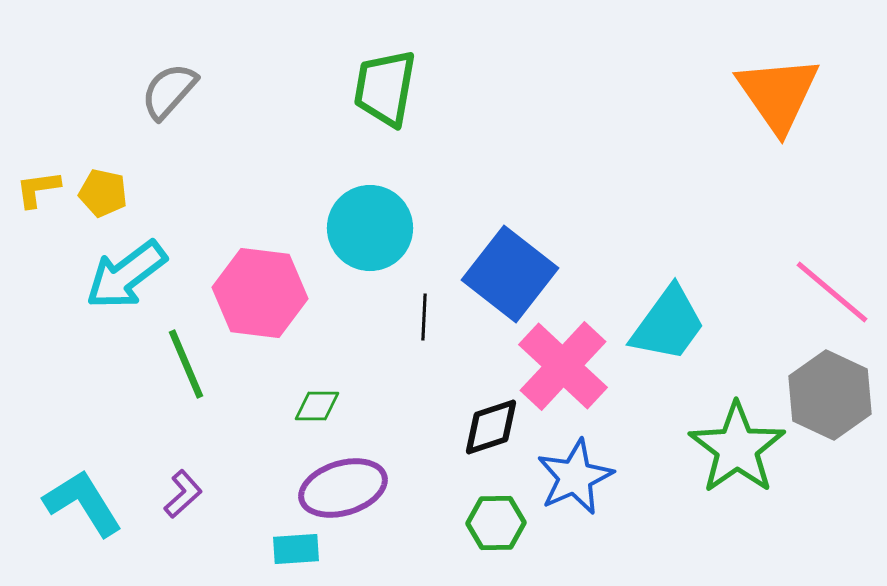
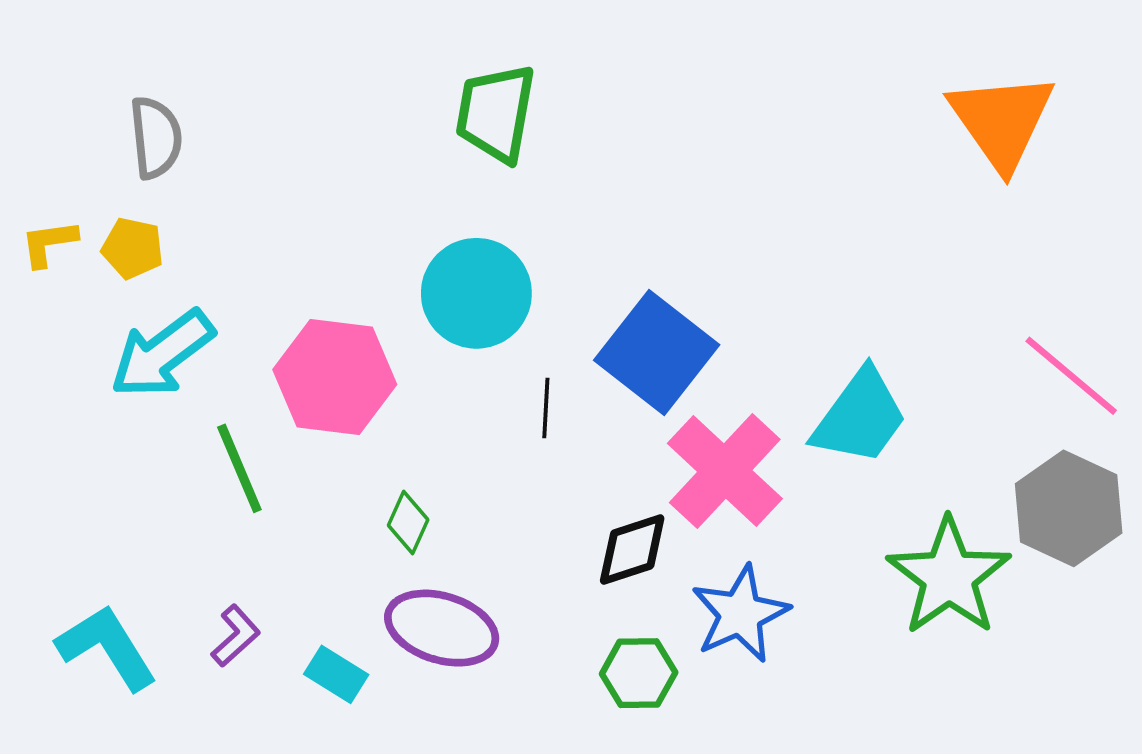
gray semicircle: (169, 91) -> (156, 138), moved, turned 132
green diamond: (317, 406) -> (408, 522), turned -66
purple ellipse: (343, 488) -> (442, 628), turned 34
cyan rectangle: (296, 549) -> (336, 674), moved, turned 36

